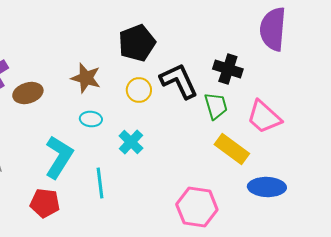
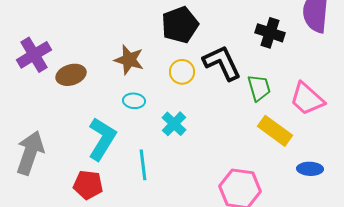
black cross: (228, 69) -> (270, 33), moved
blue ellipse: (267, 187) -> (310, 169), size x0.7

